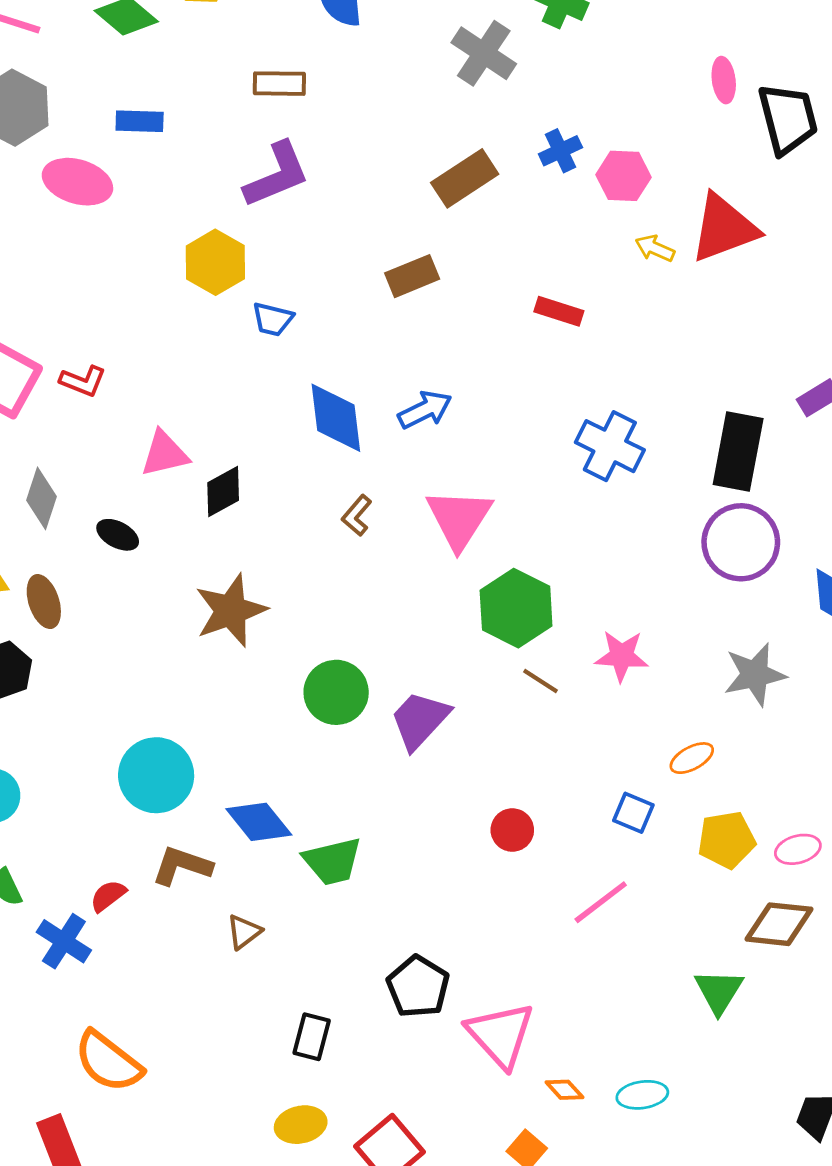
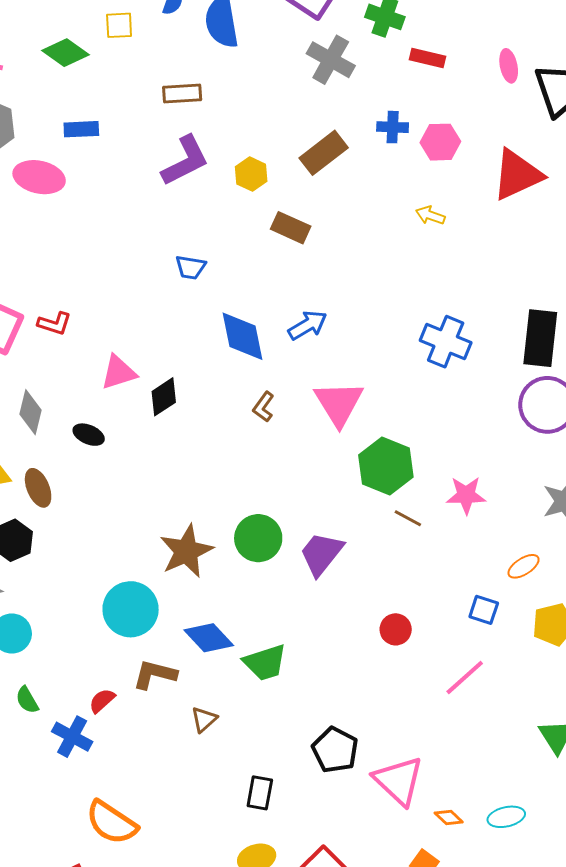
blue cross: (560, 151) -> (393, 127), turned 32
yellow arrow: (655, 248) -> (430, 215), moved
yellow hexagon: (215, 262) -> (251, 174), moved, size x0.7
brown rectangle: (412, 276) -> (291, 228), turned 51
red rectangle: (559, 311) -> (428, 58), moved
brown star: (231, 611) -> (186, 551), moved

